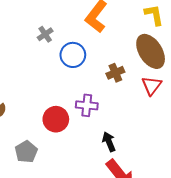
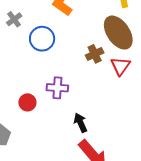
brown cross: (115, 73) -> (95, 54), moved
red circle: (56, 119) -> (27, 102), size x0.7

